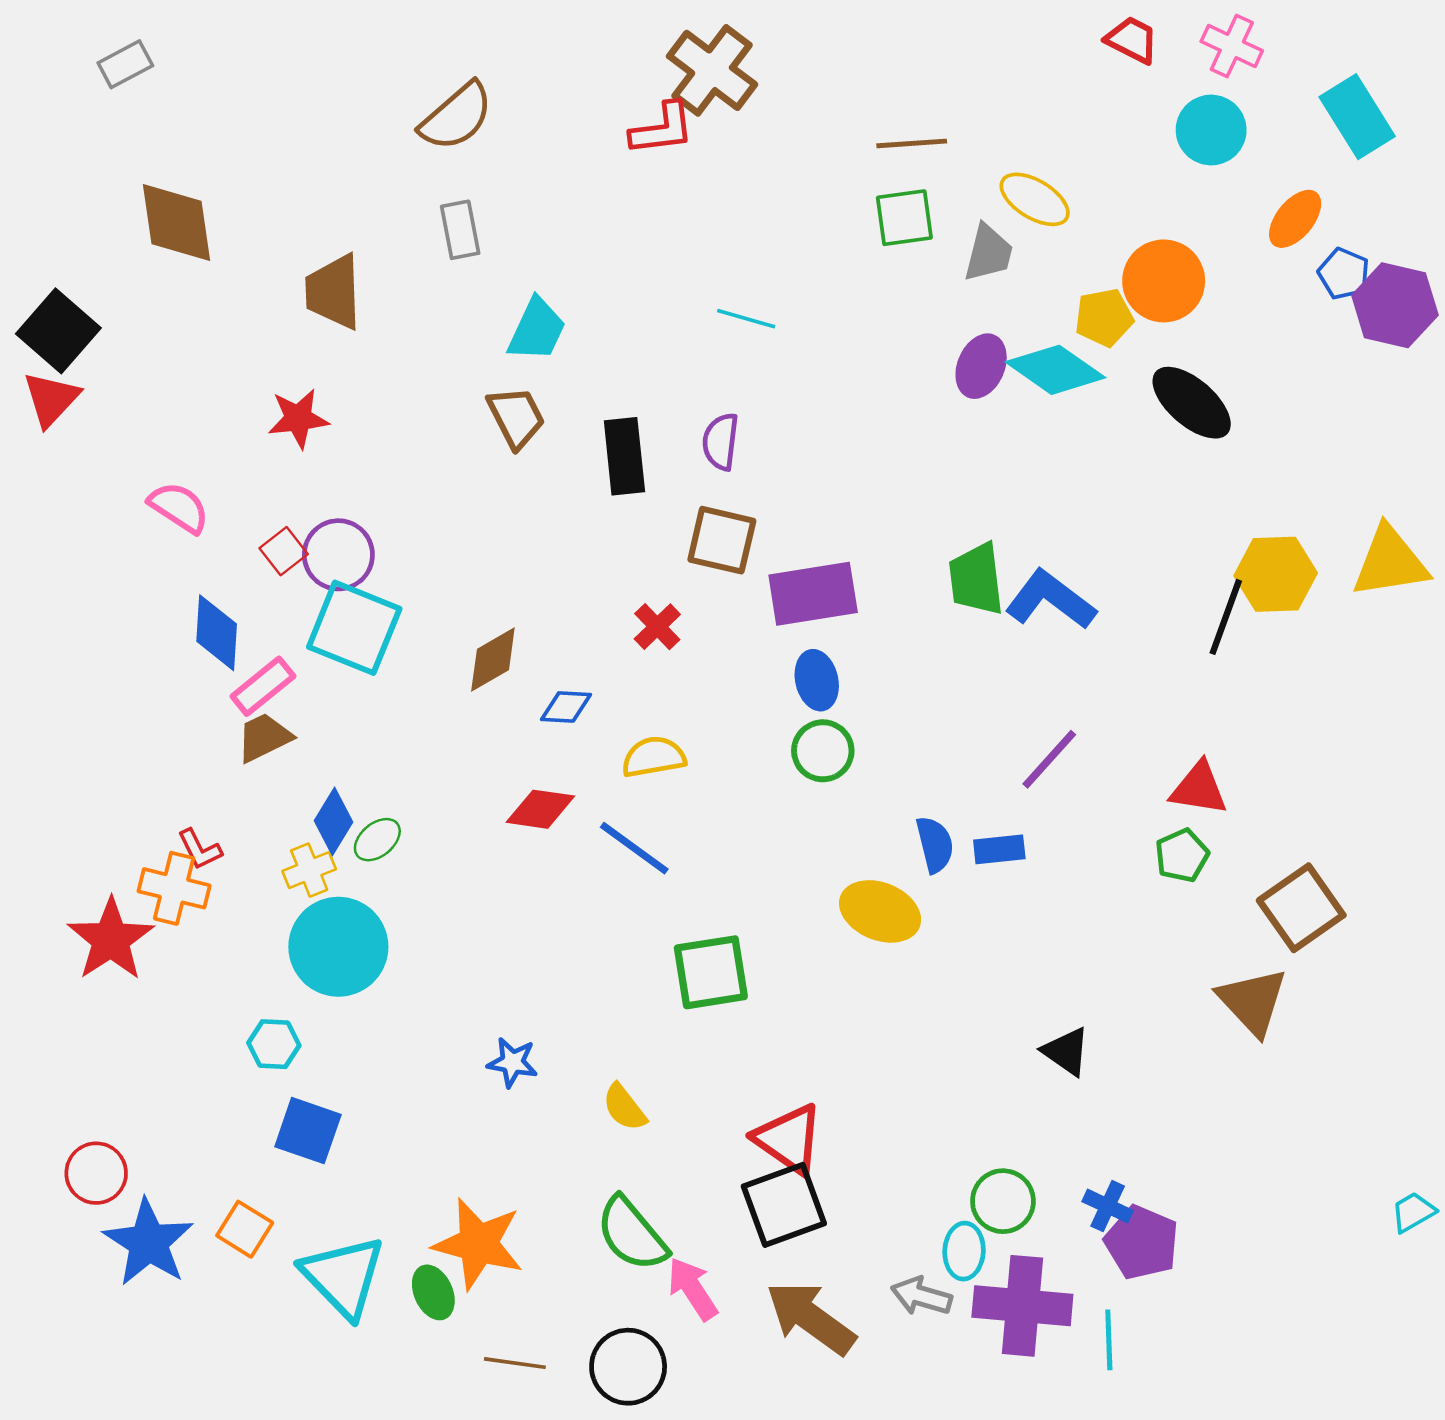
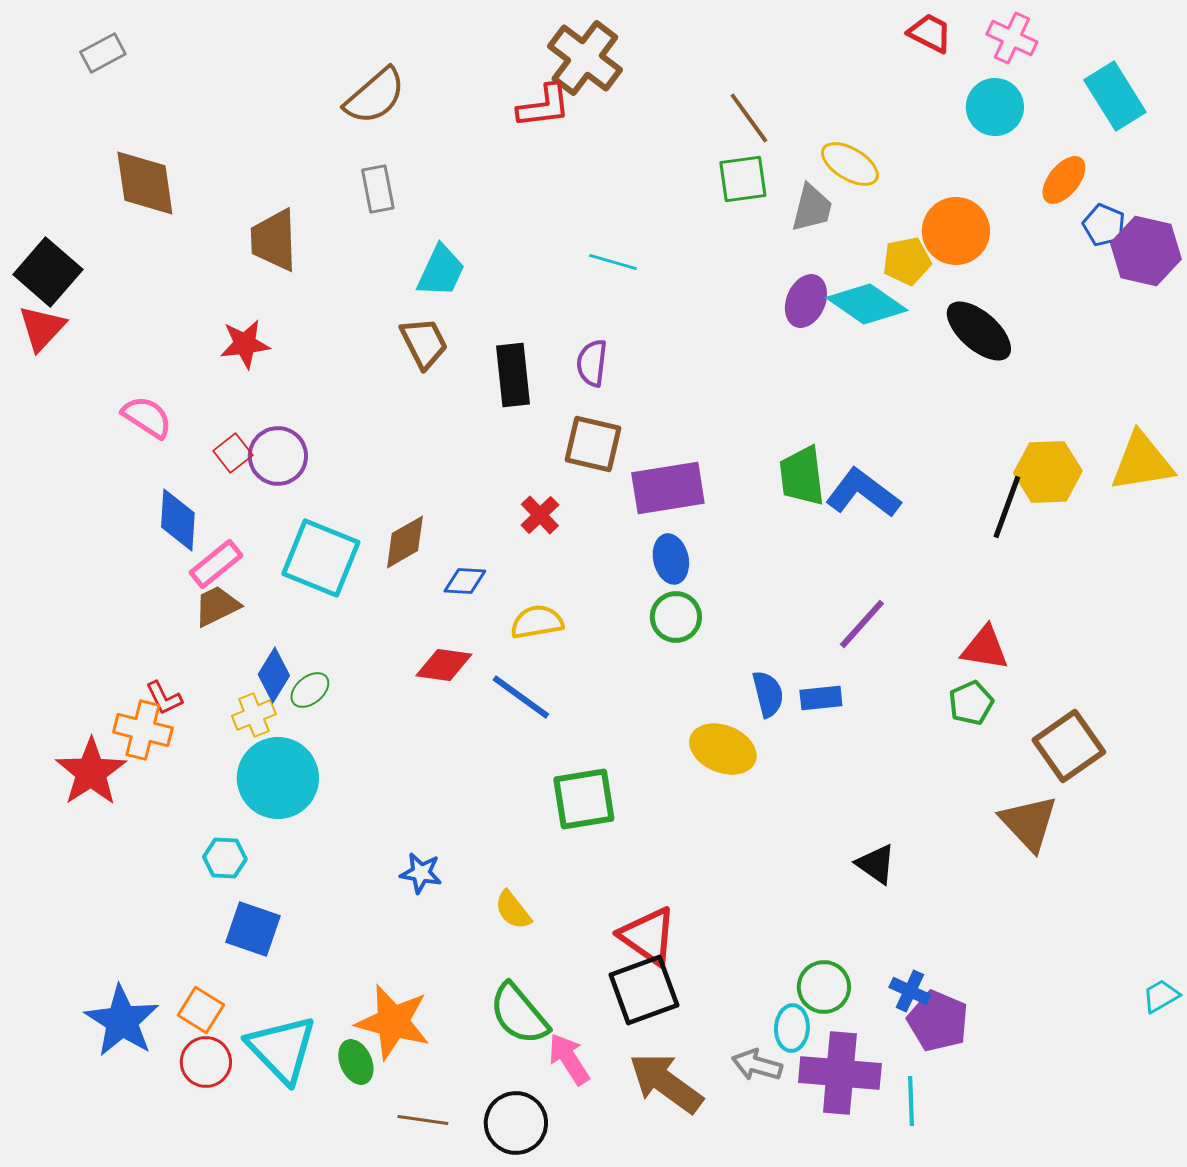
brown line: (912, 143) -> (749, 118), turned 58
cyan square: (354, 628) -> (321, 558), moved
red circle: (96, 1173) -> (206, 1062), moved

